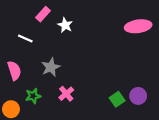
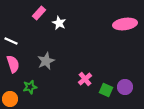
white line: (25, 38) -> (11, 41), moved
pink cross: (66, 94) -> (85, 79), moved
green square: (117, 99) -> (106, 90), turned -32

